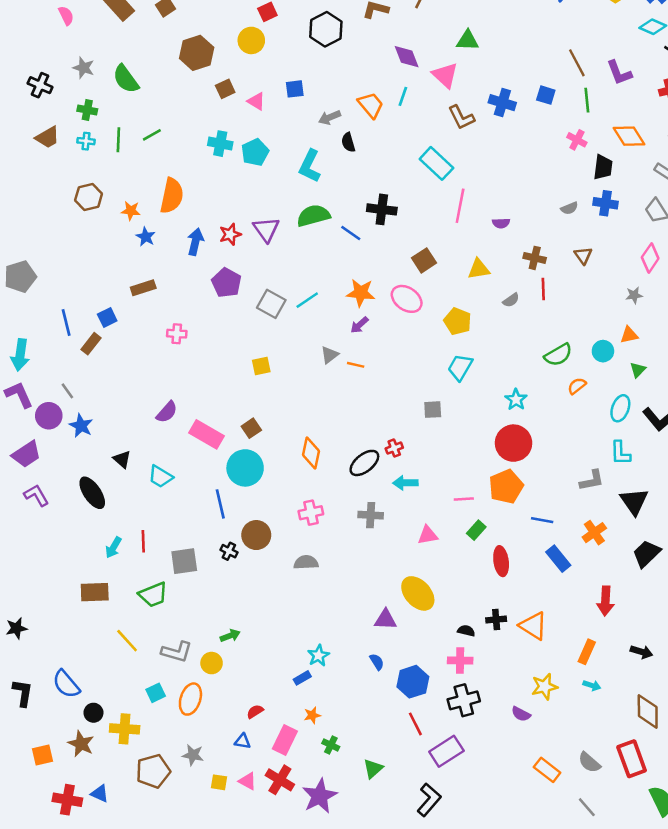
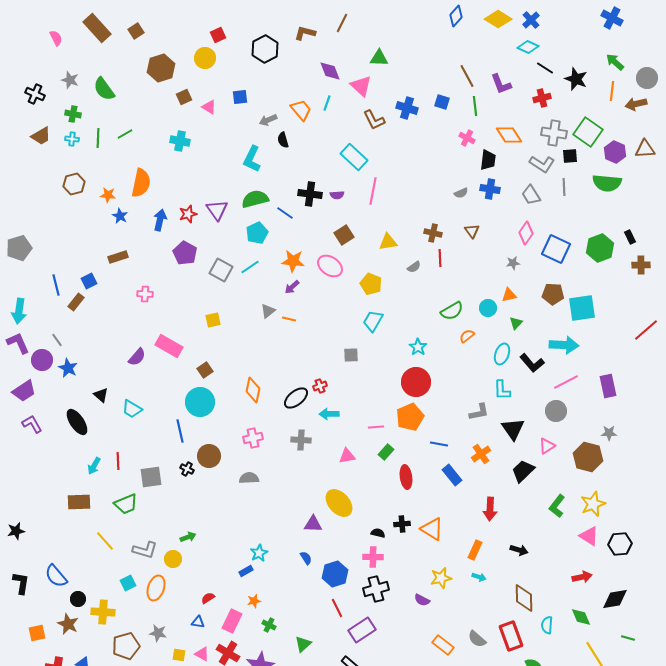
cyan pentagon: (255, 152) -> (257, 233), moved
purple semicircle: (501, 223) -> (337, 195), moved
pink rectangle: (207, 434) -> (169, 346), moved

